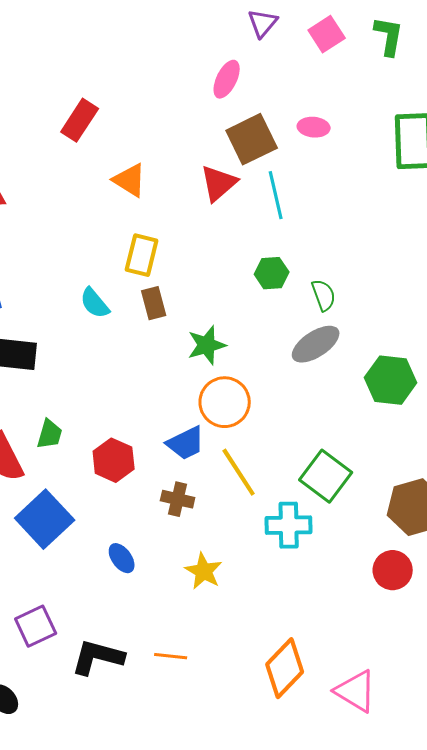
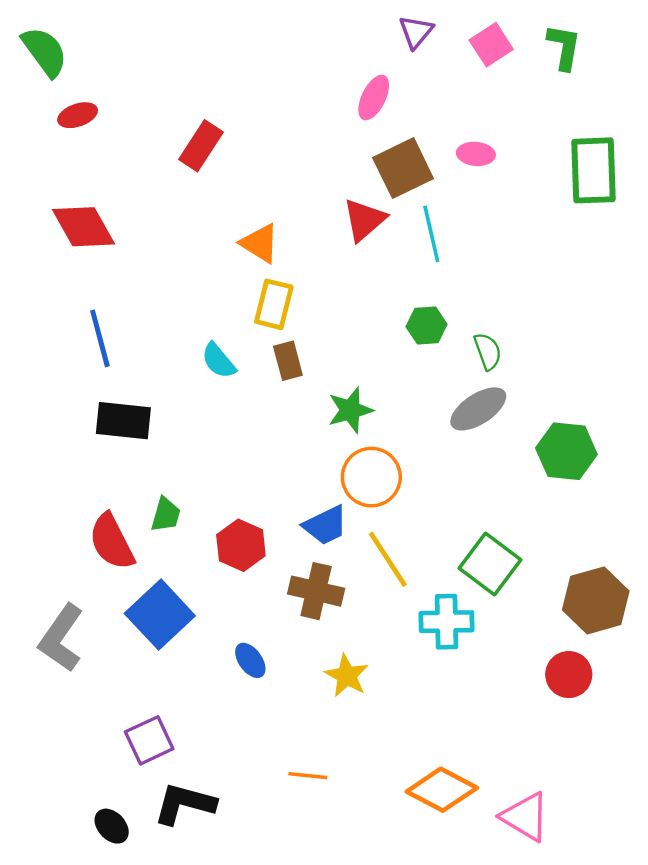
orange triangle: (130, 180) -> (260, 243), moved
brown cross: (178, 499) -> (316, 591), size x1.4
black L-shape: (98, 657) -> (184, 804), moved
orange diamond: (285, 668) -> (442, 790), turned 74

